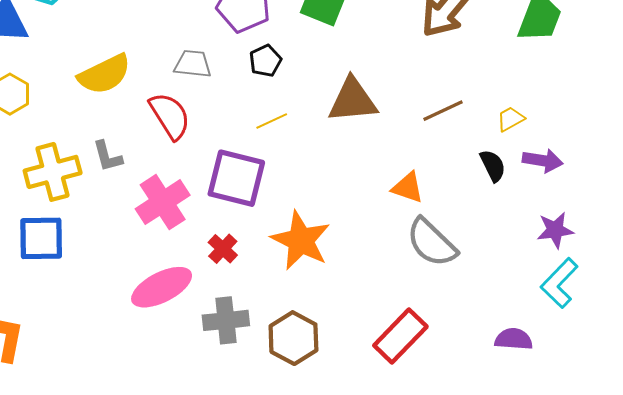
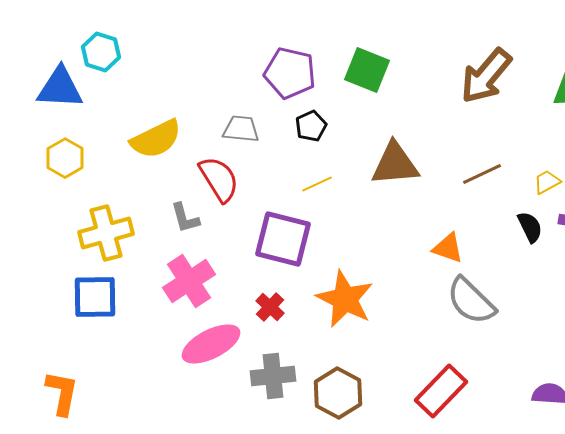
gray L-shape: (108, 156) -> (185, 218), moved
pink cross: (163, 202) -> (189, 281), moved

